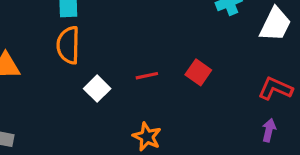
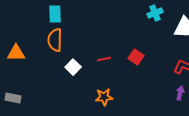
orange star: (147, 137) -> (104, 97), turned -30

